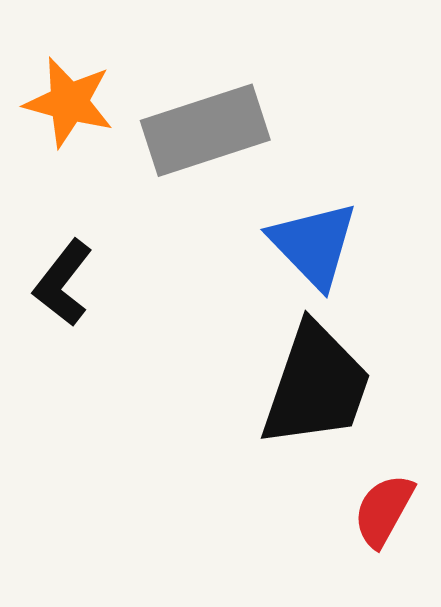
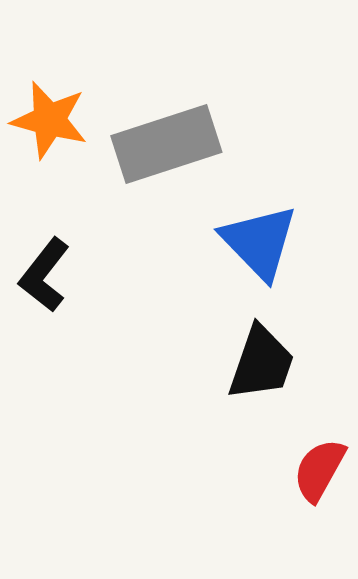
black trapezoid: (316, 386) -> (261, 363), size x0.7

